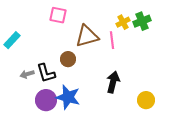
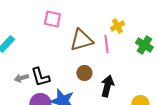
green cross: (142, 21) -> (144, 45), moved, turned -36
brown circle: (68, 59) -> (84, 73), moved

